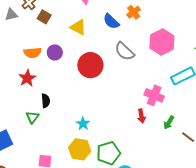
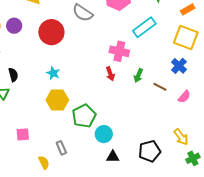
cyan star: (83, 124) -> (53, 73), moved
yellow hexagon: (80, 149) -> (57, 100), moved

